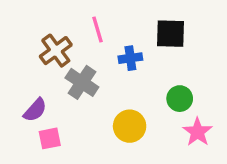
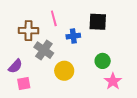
brown cross: (56, 51) -> (28, 31), turned 36
yellow circle: (130, 126) -> (64, 71), moved

